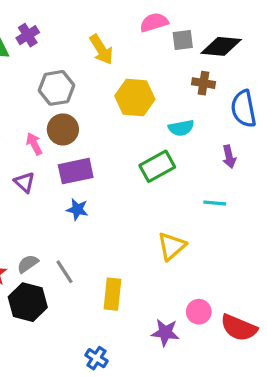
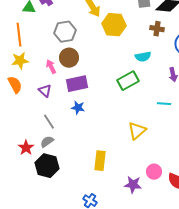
yellow hexagon: (135, 98) -> (114, 25), moved
gray line: (64, 272) -> (49, 122), moved

